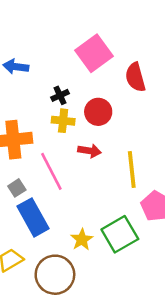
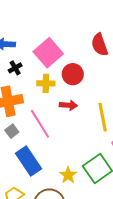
pink square: (94, 53) -> (48, 53), moved
black cross: (60, 95) -> (15, 68), moved
gray square: (17, 188) -> (12, 131), moved

